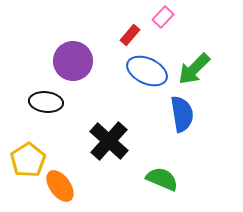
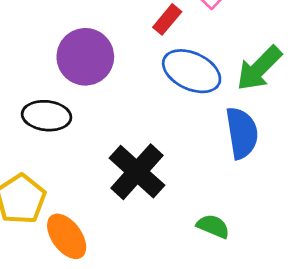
green semicircle: (162, 179) -> (213, 226), size x0.7

